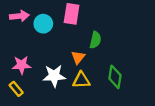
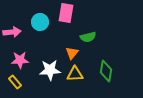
pink arrow: (19, 16) -> (12, 32), moved
green semicircle: (95, 40) -> (88, 37), turned 63

